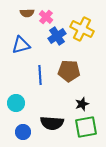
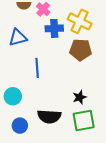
blue cross: (57, 36) -> (54, 28), turned 30
brown pentagon: (69, 71) -> (81, 50), moved

